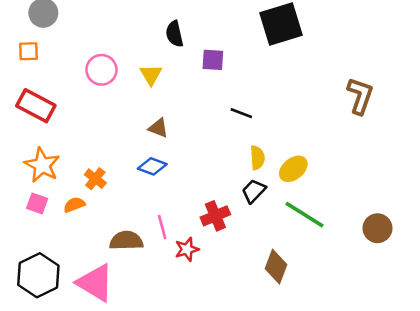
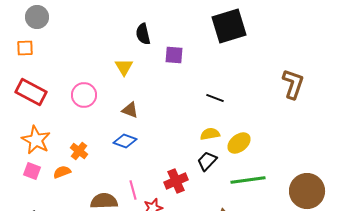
pink circle: (101, 70) -> (84, 95), moved
black line: (241, 113) -> (215, 98), moved
yellow semicircle: (257, 158) -> (210, 134), turned -96
green line: (304, 215) -> (248, 180), turned -40
brown circle: (377, 228) -> (307, 191), size x1.5

